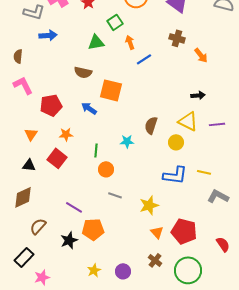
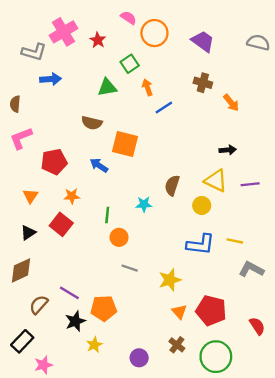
pink L-shape: (23, 85) -> (21, 138), turned -85
black triangle: (29, 165) -> (28, 233), turned -40
purple line: (74, 207) -> (69, 293), moved
yellow star: (94, 270) -> (94, 345), moved

